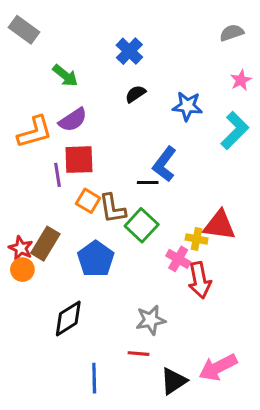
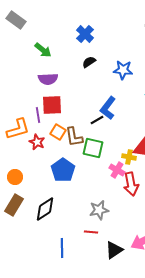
purple semicircle: (73, 120) -> (48, 79), turned 30
orange L-shape: (35, 132) -> (18, 129), moved
black line: (148, 182) -> (97, 120), turned -32
green square: (142, 225) -> (93, 148), turned -30
brown rectangle: (45, 244) -> (14, 205), moved
red star: (21, 248) -> (37, 142), moved

